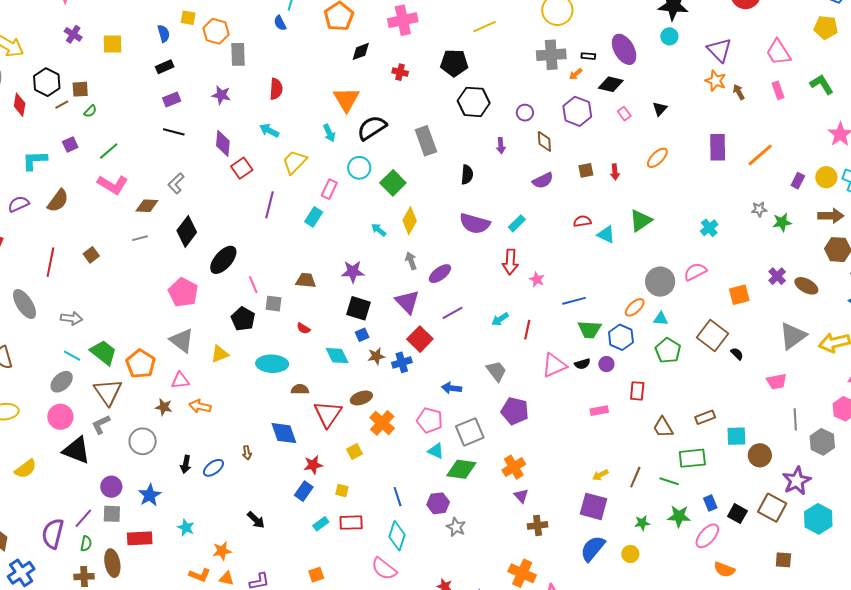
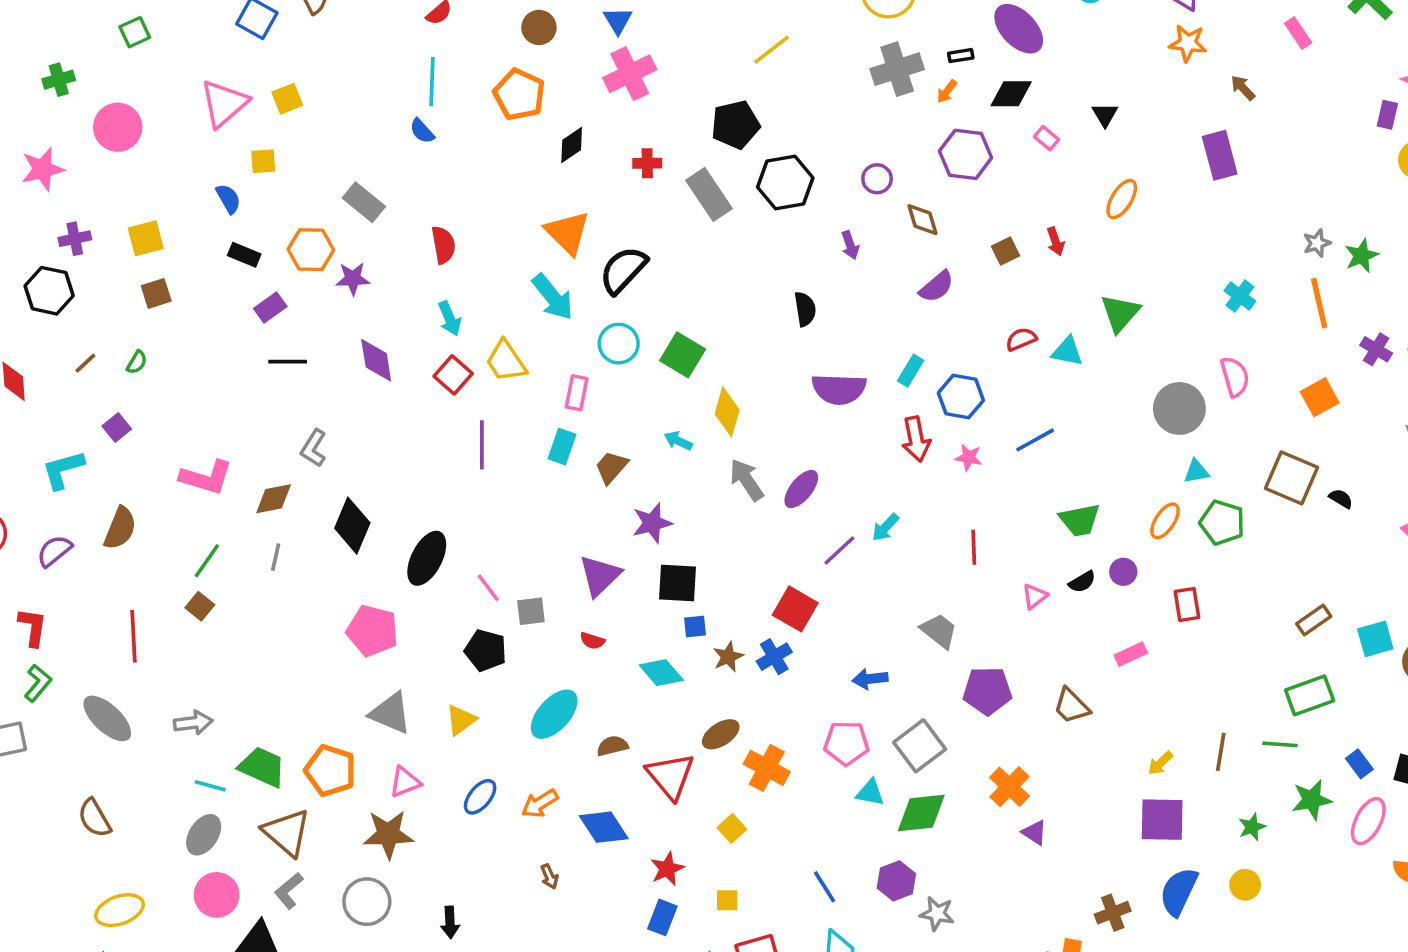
orange hexagon: (216, 31) -> (311, 250), moved
purple cross: (73, 34) -> (75, 239), turned -30
gray rectangle: (238, 54) -> (364, 202), turned -35
black rectangle: (165, 67) -> (244, 255), turned 60
black hexagon: (47, 82) -> (49, 291), moved
brown square: (80, 89) -> (156, 293), moved
brown arrow: (739, 92) -> (1243, 88), moved
cyan arrow: (269, 131) -> (450, 319), turned -126
cyan arrow: (329, 133) -> (553, 297), size x1.6
gray rectangle: (426, 141) -> (709, 194), moved
green line: (109, 151) -> (207, 561), moved
orange line: (760, 155) -> (1319, 303), moved, turned -48
yellow trapezoid: (294, 162) -> (506, 361), turned -64
red square: (242, 168) -> (453, 375), moved
purple rectangle: (798, 181) -> (1387, 115), moved
gray line: (140, 238) -> (276, 557), turned -49
gray arrow: (411, 261) -> (747, 480), size x1.4
pink semicircle: (695, 272) -> (1235, 377), turned 115
brown trapezoid: (306, 280) -> (611, 467), moved, turned -40
blue line: (574, 301) -> (1035, 440), moved
purple triangle: (407, 302) -> (600, 576), moved, turned 44
orange ellipse: (635, 307) -> (1165, 521), moved
cyan arrow: (500, 319) -> (885, 527), moved
blue square: (362, 335) -> (695, 626), turned 32
blue hexagon: (621, 337) -> (961, 397), moved
cyan ellipse: (272, 364) -> (554, 714), turned -36
pink triangle: (554, 365) -> (1035, 596), size x0.6
orange arrow: (200, 406) -> (540, 803), moved, turned -30
brown star: (164, 407) -> (388, 834), size x1.6
brown trapezoid: (663, 427) -> (1071, 706), moved
blue ellipse: (213, 468) -> (480, 797), moved
brown cross: (538, 525) -> (1113, 913), moved

